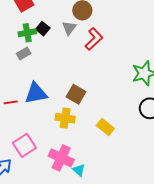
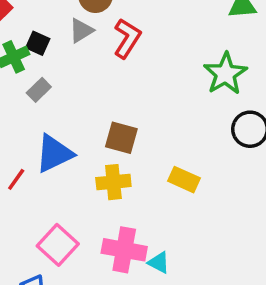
gray triangle: (69, 28) -> (81, 31), turned 35
gray rectangle: (24, 54) -> (39, 90), moved
red line: (11, 102) -> (16, 179), turned -32

